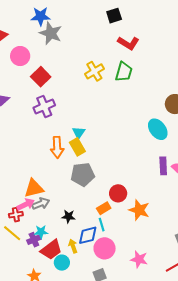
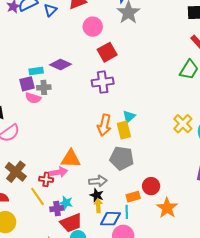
yellow cross: (94, 71) -> (183, 124), moved, turned -30
gray arrow: (41, 204) -> (98, 181), moved
yellow arrow: (73, 246) -> (98, 206), moved

